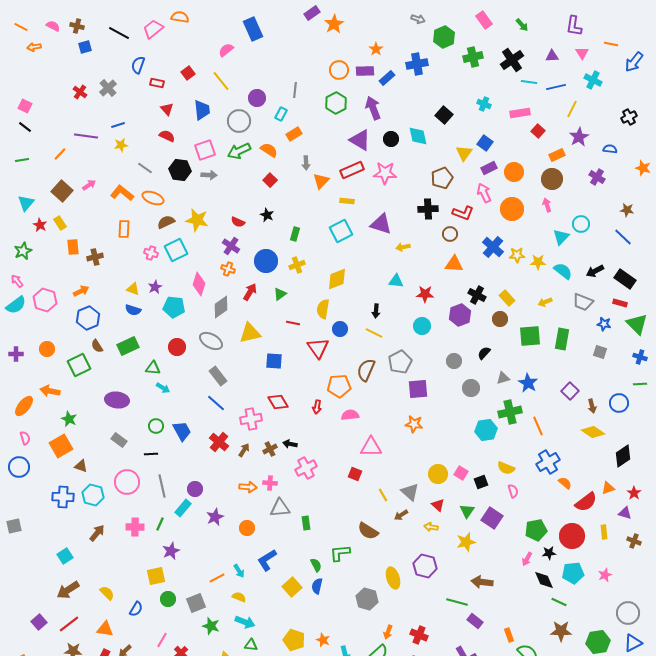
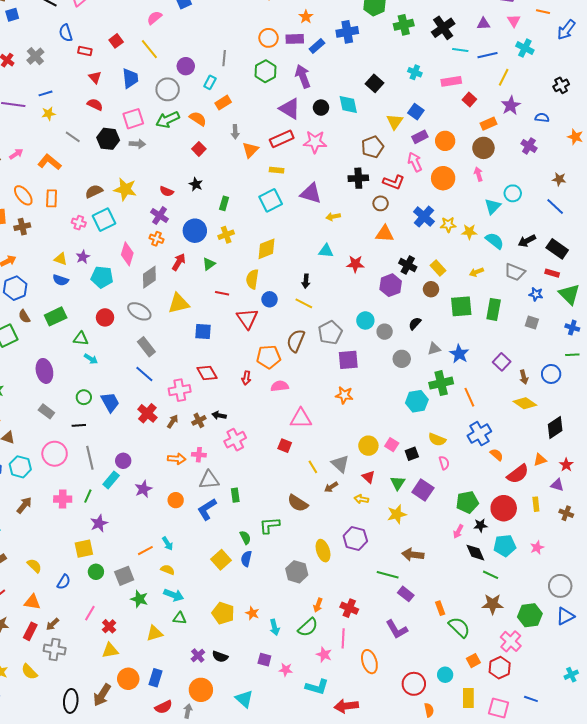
blue semicircle: (138, 65) -> (66, 33), turned -36
orange ellipse: (153, 198) -> (23, 195), moved, turned 30
cyan circle: (422, 326) -> (365, 320), moved
purple ellipse: (117, 400) -> (44, 371), turned 70
blue L-shape: (267, 560) -> (207, 509), moved

